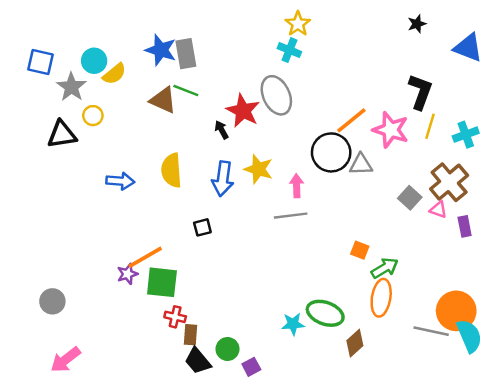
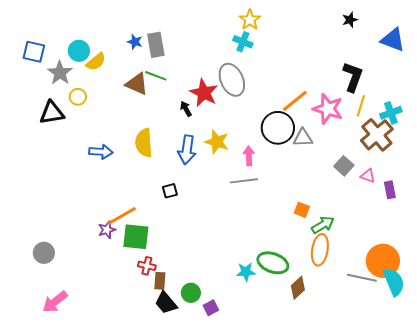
blue star: (161, 50) -> (135, 42), size x0.6
brown cross: (449, 182) -> (377, 135), moved

